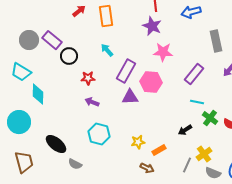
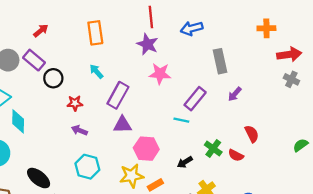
red arrow: (79, 11) -> (41, 31), moved
pink hexagon: (151, 82) -> (146, 149), moved
cyan line: (197, 102) -> (181, 120), moved
yellow star: (138, 142) -> (132, 176), size x1.5

